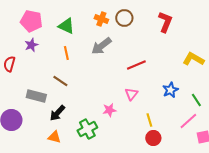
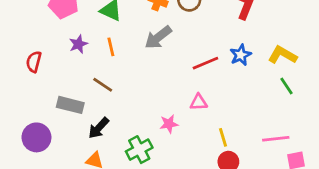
purple star: (31, 45) -> (78, 44), moved
blue star: (170, 90) -> (241, 55), moved
pink triangle: (131, 94) -> (199, 102), turned 48
green line: (196, 100) -> (287, 86), moved
pink line: (188, 121) -> (276, 139), turned 36

